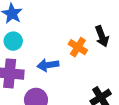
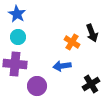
blue arrow: (48, 65) -> (62, 66), moved

